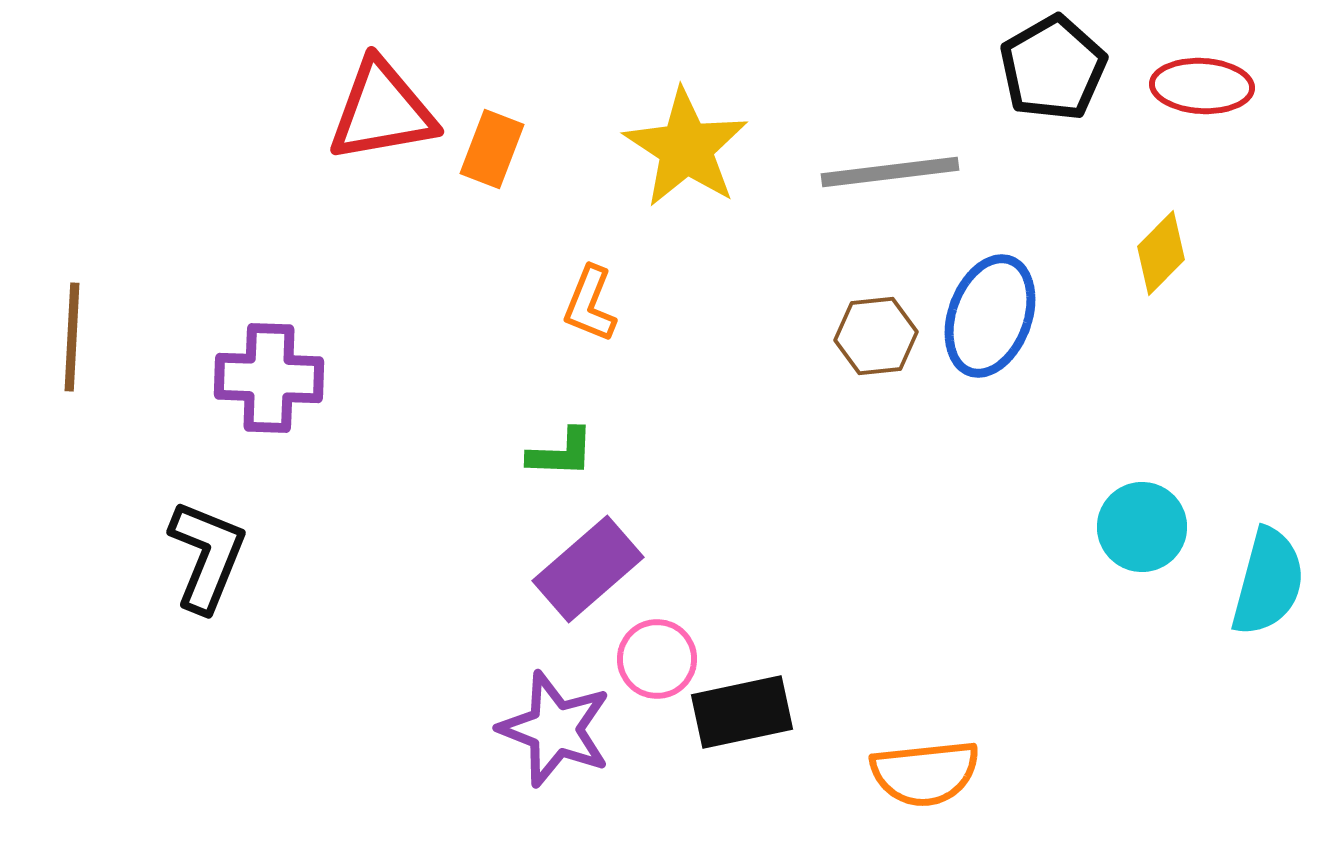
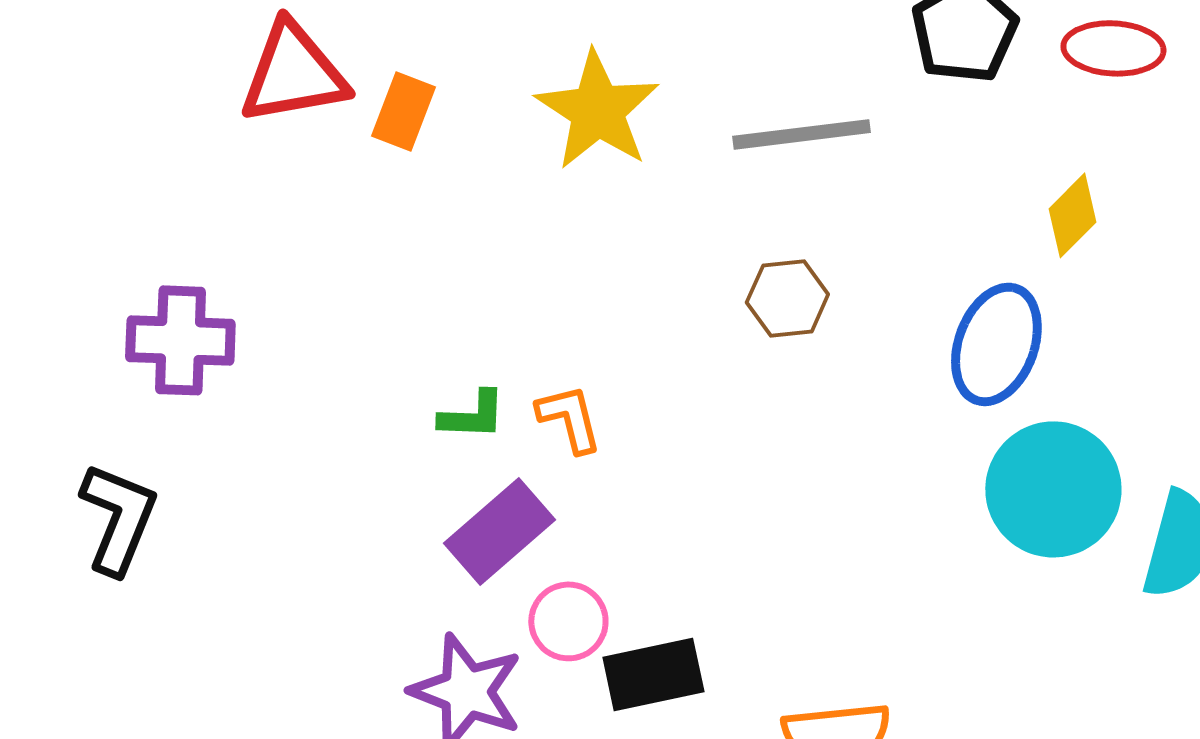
orange L-shape: (590, 304) -> (569, 418), moved, turned 144
blue ellipse: (990, 316) -> (996, 344), moved
cyan circle: (1142, 527) -> (1053, 489), size x1.5

